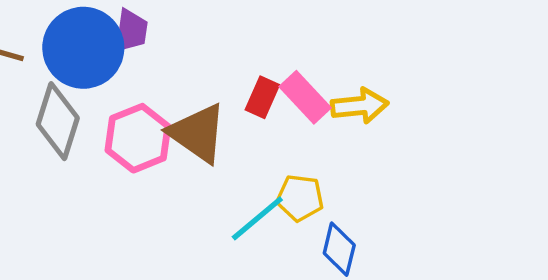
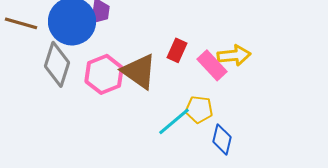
pink rectangle: (305, 97) -> (212, 65), moved

